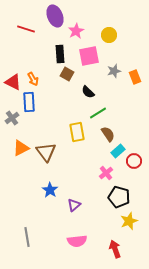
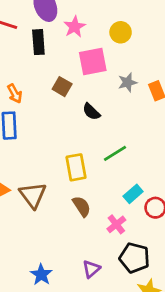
black rectangle: (60, 54) -> (38, 42), moved
green line: (98, 113) -> (115, 153), moved
brown semicircle: (108, 134) -> (82, 206), moved
blue star: (50, 190) -> (41, 275), moved
purple triangle: (74, 205) -> (91, 269), moved

